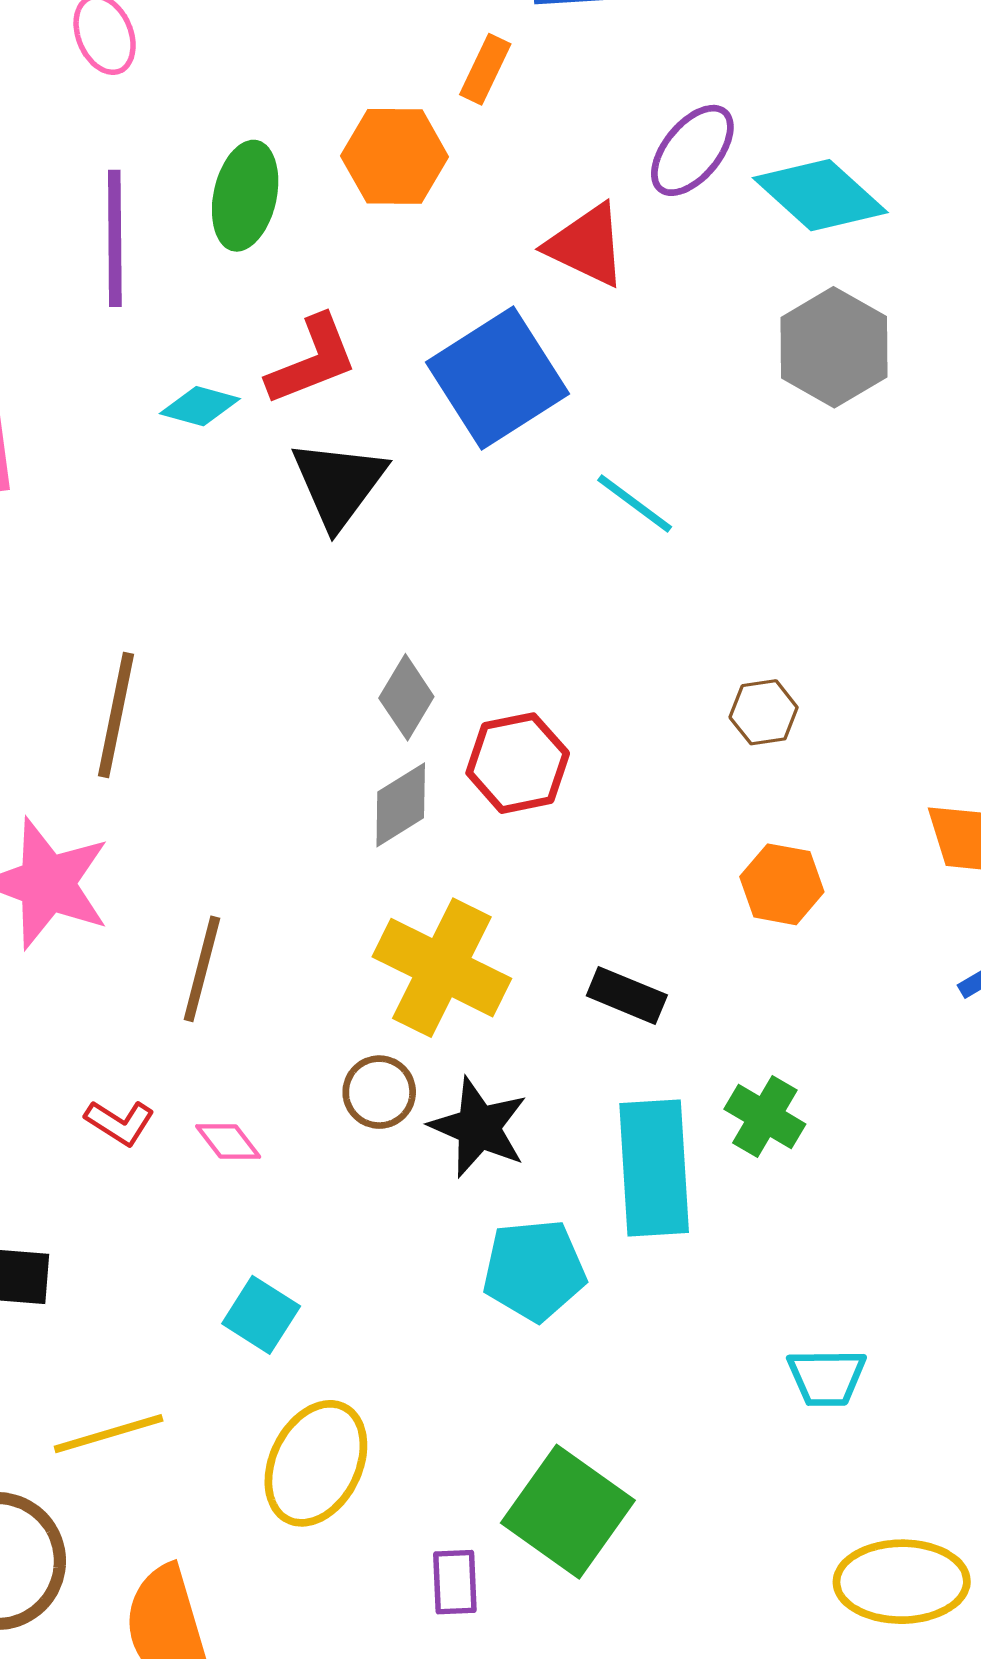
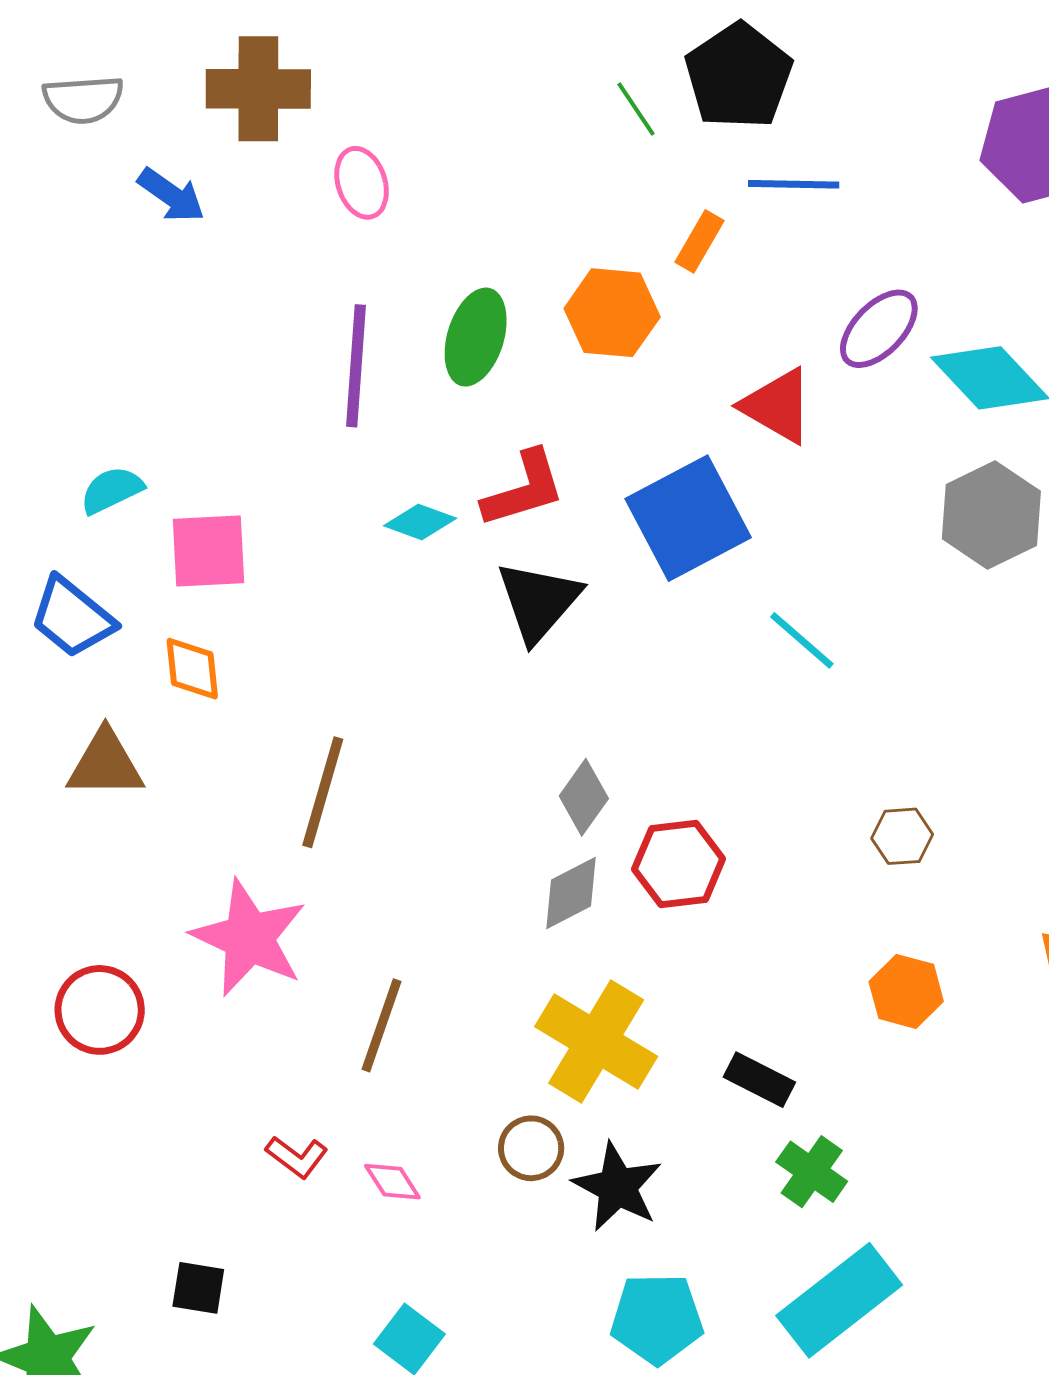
green cross: (765, 1117) -> (812, 1172), moved
cyan rectangle: (654, 1168) -> (839, 1300), moved, turned 51

